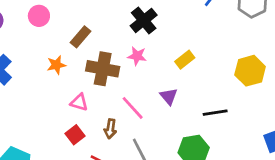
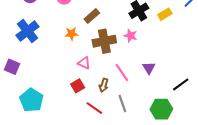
yellow rectangle: (185, 60) -> (165, 14), moved
brown cross: (103, 69) -> (104, 41), turned -30
black line: (215, 113) -> (181, 84), turned -36

